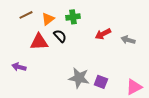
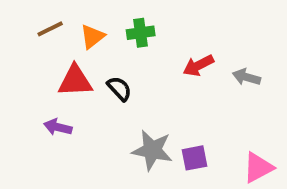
black semicircle: (60, 36) -> (119, 89), moved
purple arrow: (19, 67) -> (58, 127), moved
purple square: (101, 82) -> (195, 158), turned -32

